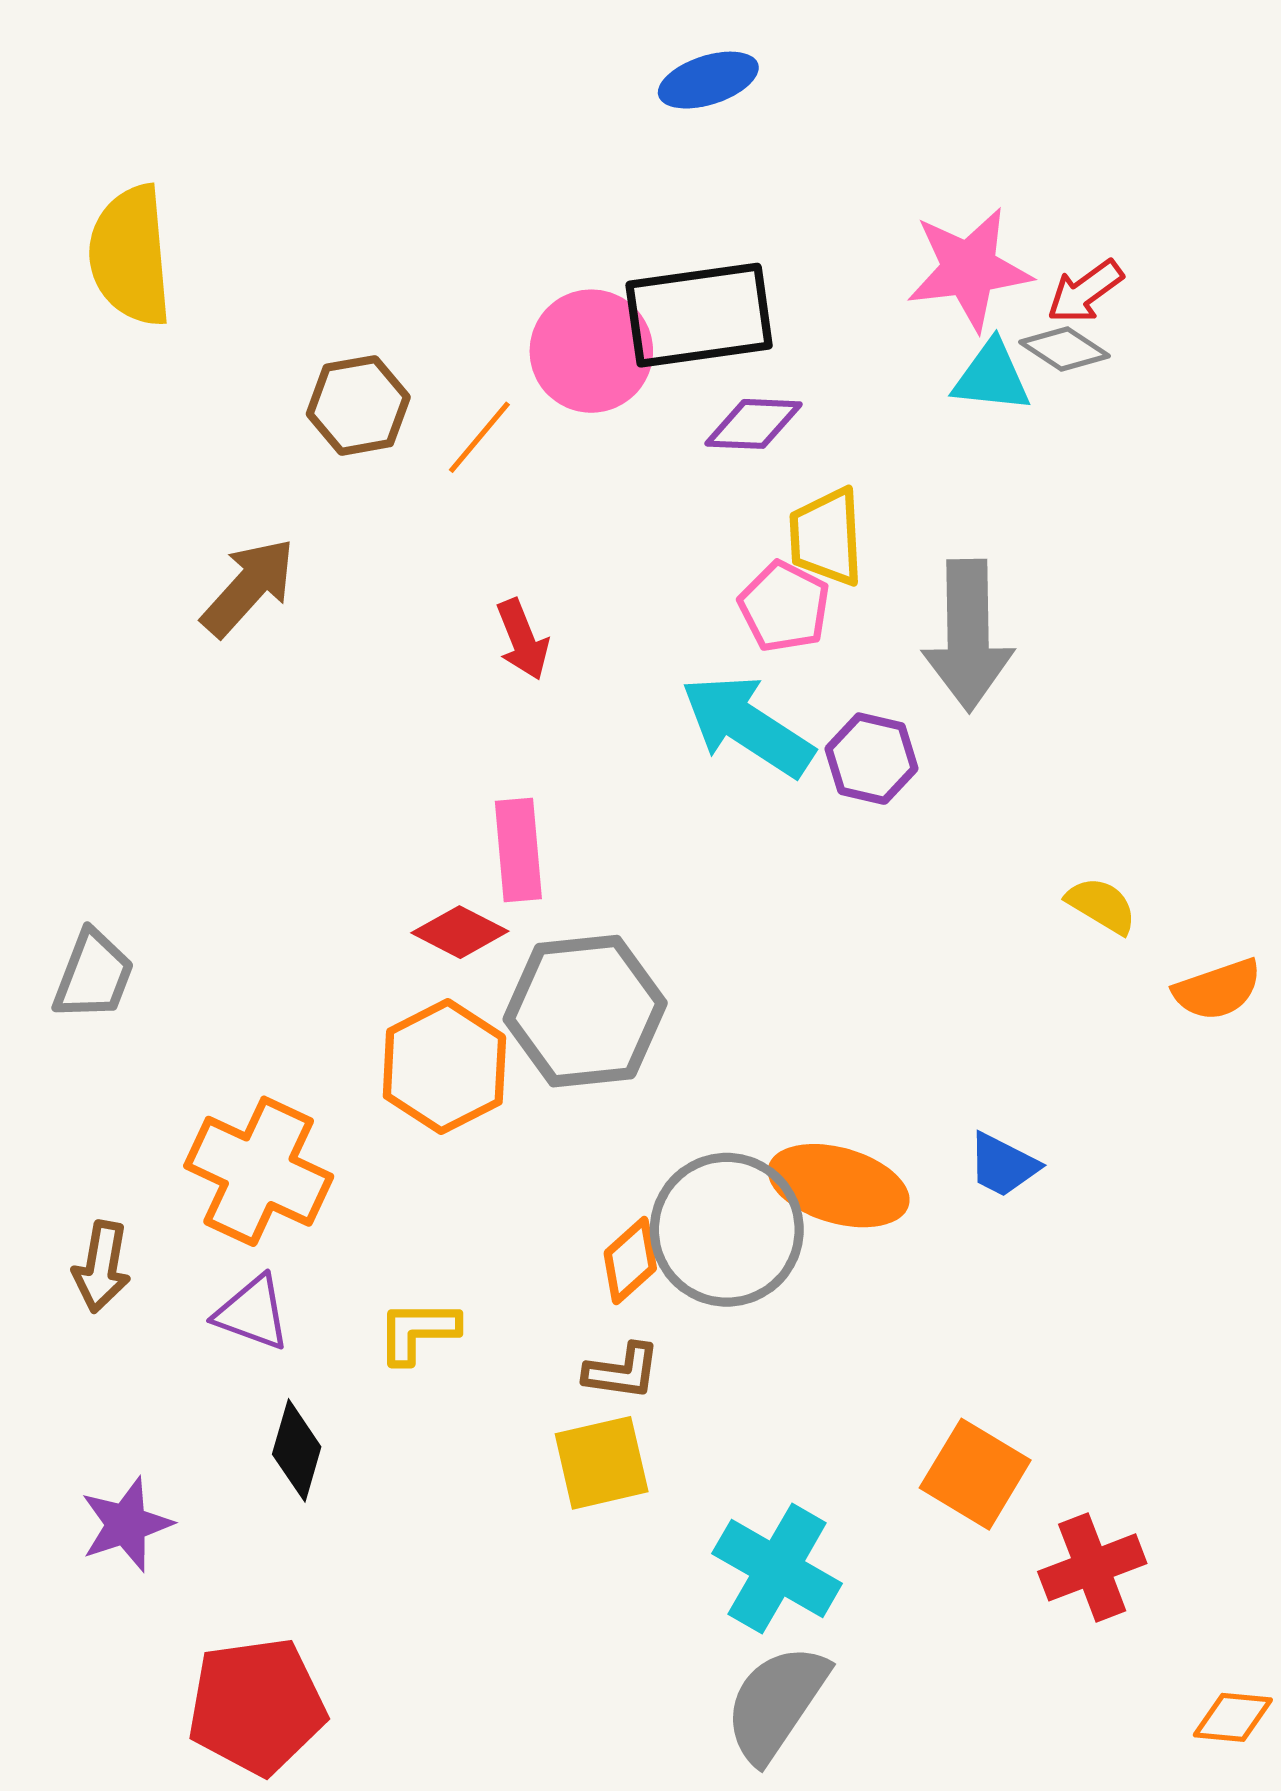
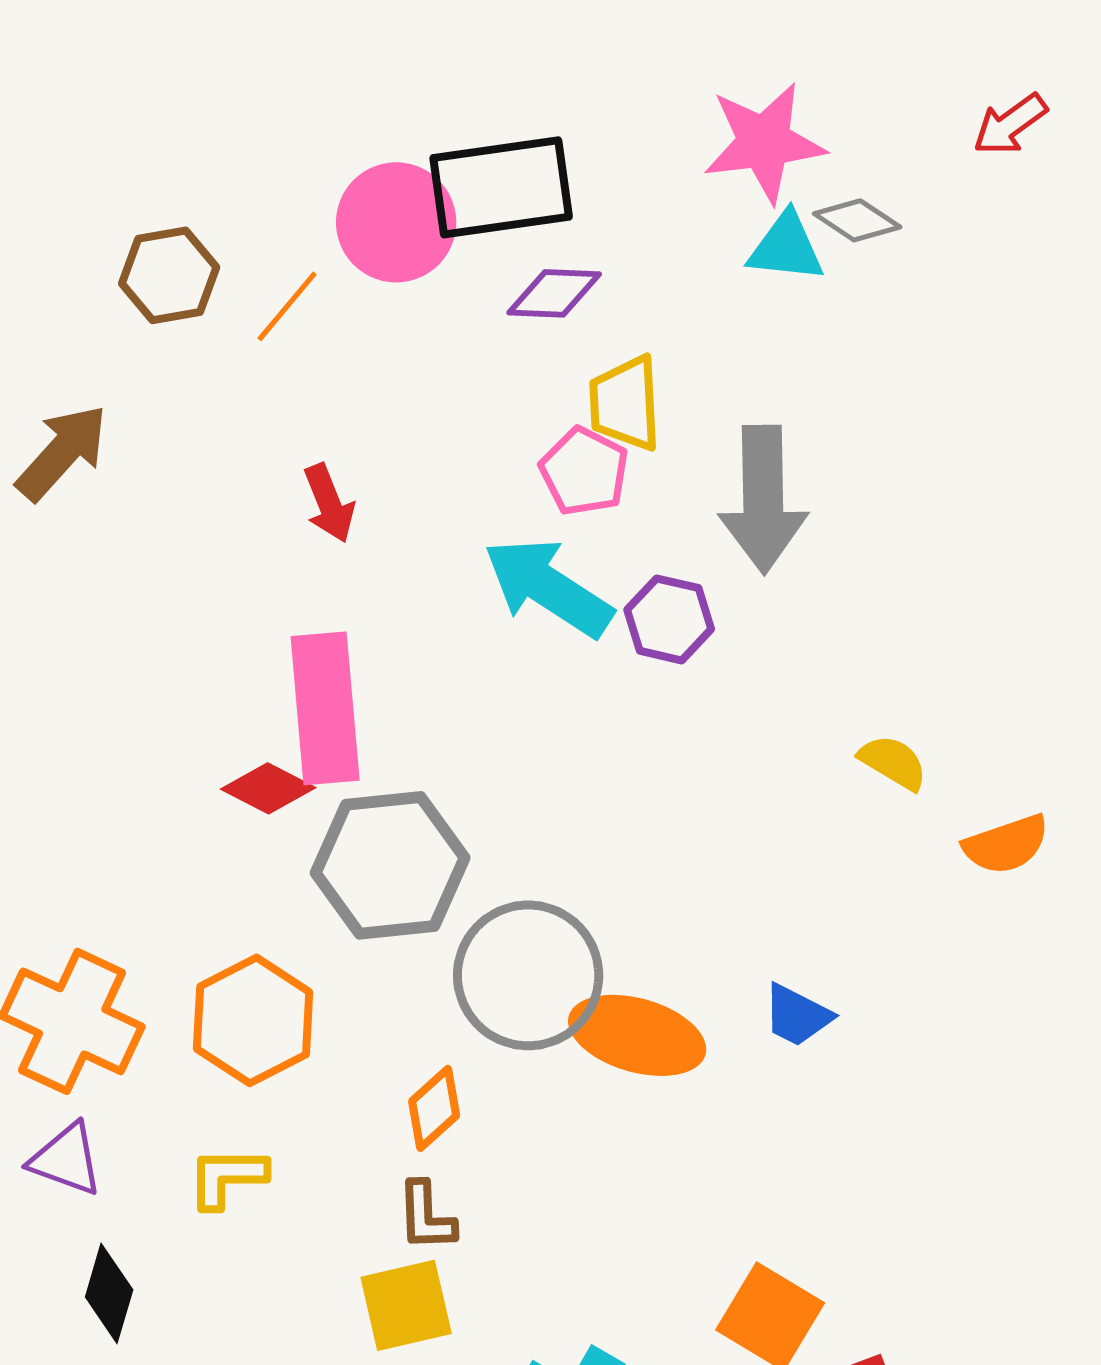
red arrow: (1085, 292) -> (1010, 124), moved
pink rectangle: (518, 850) -> (325, 708), size x1.5
orange hexagon: (444, 1067) -> (253, 1020), moved
gray circle: (727, 1230) -> (528, 975), moved
brown L-shape: (622, 1371) -> (426, 1216), turned 80

